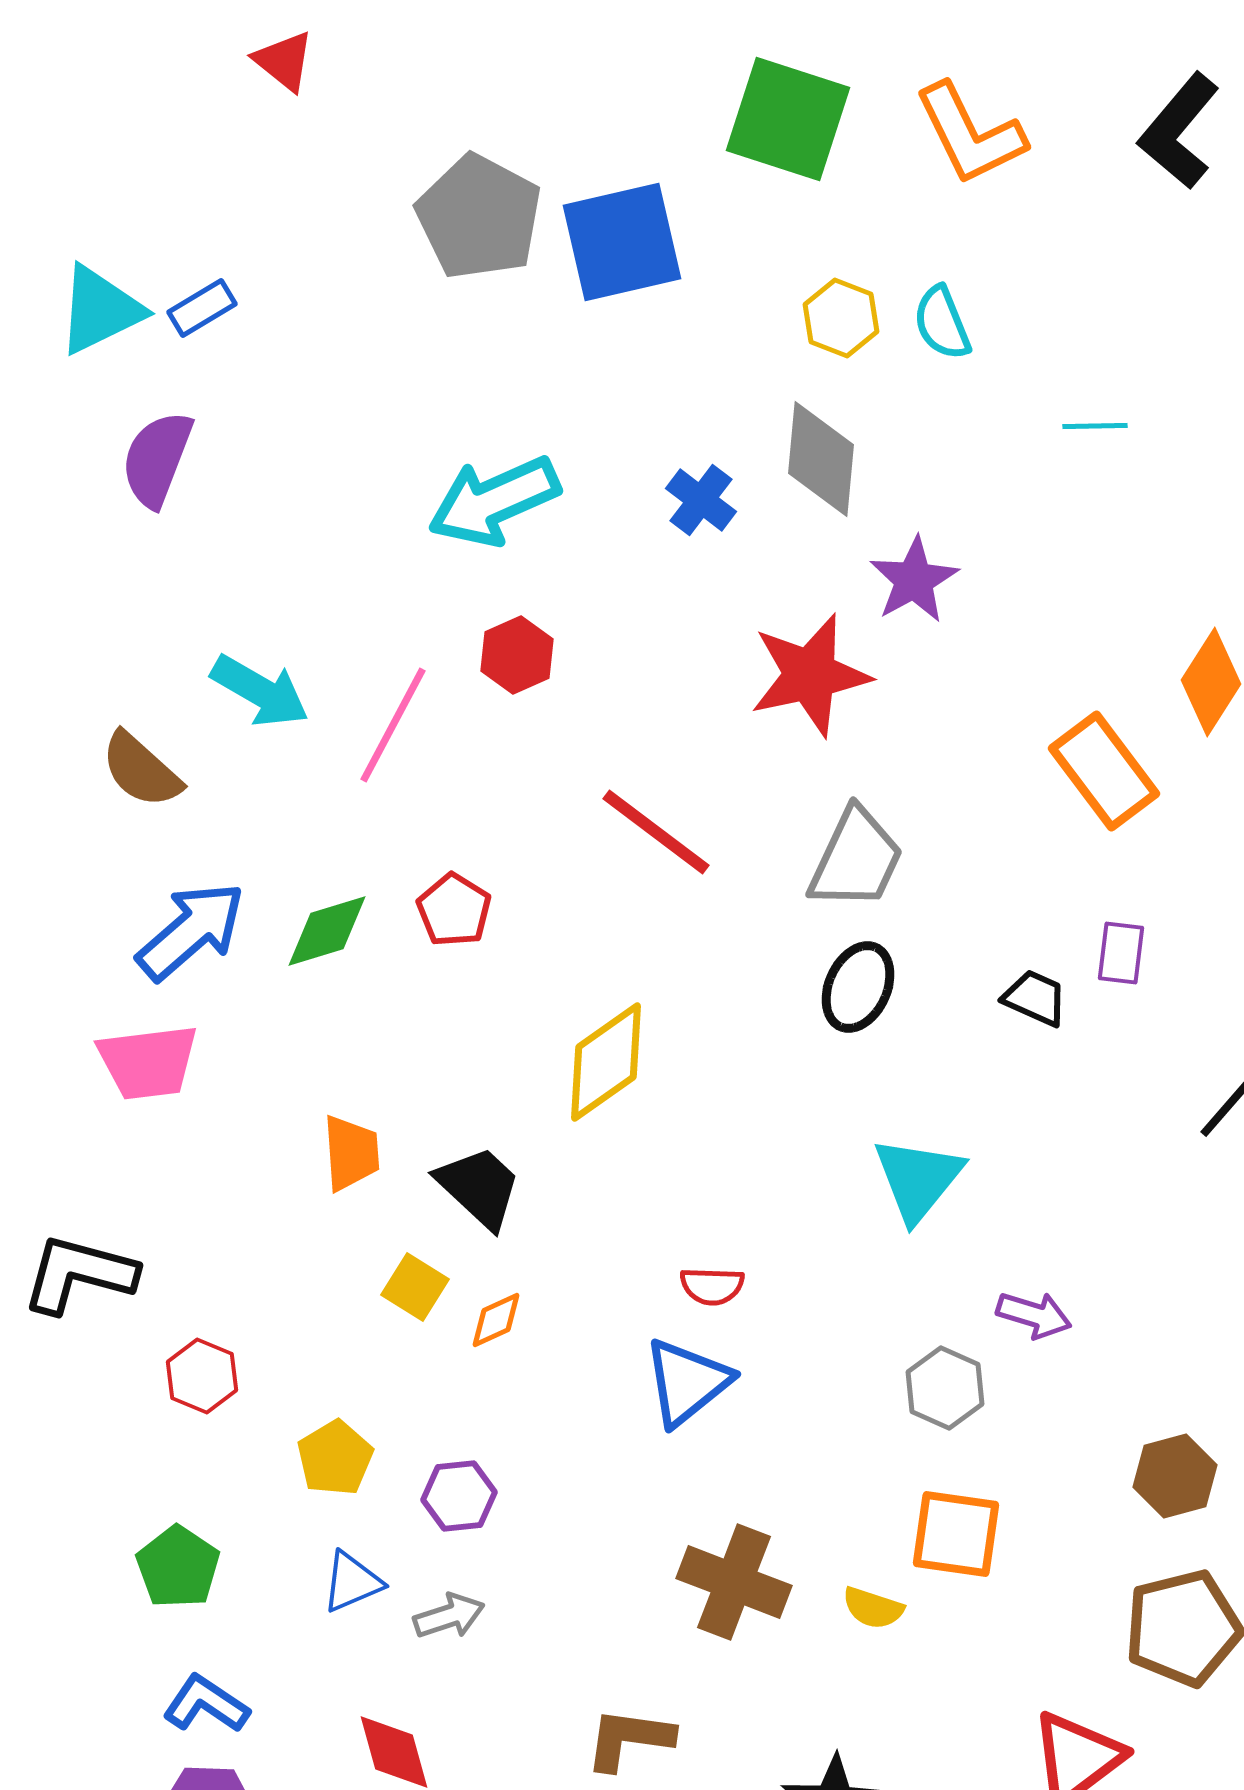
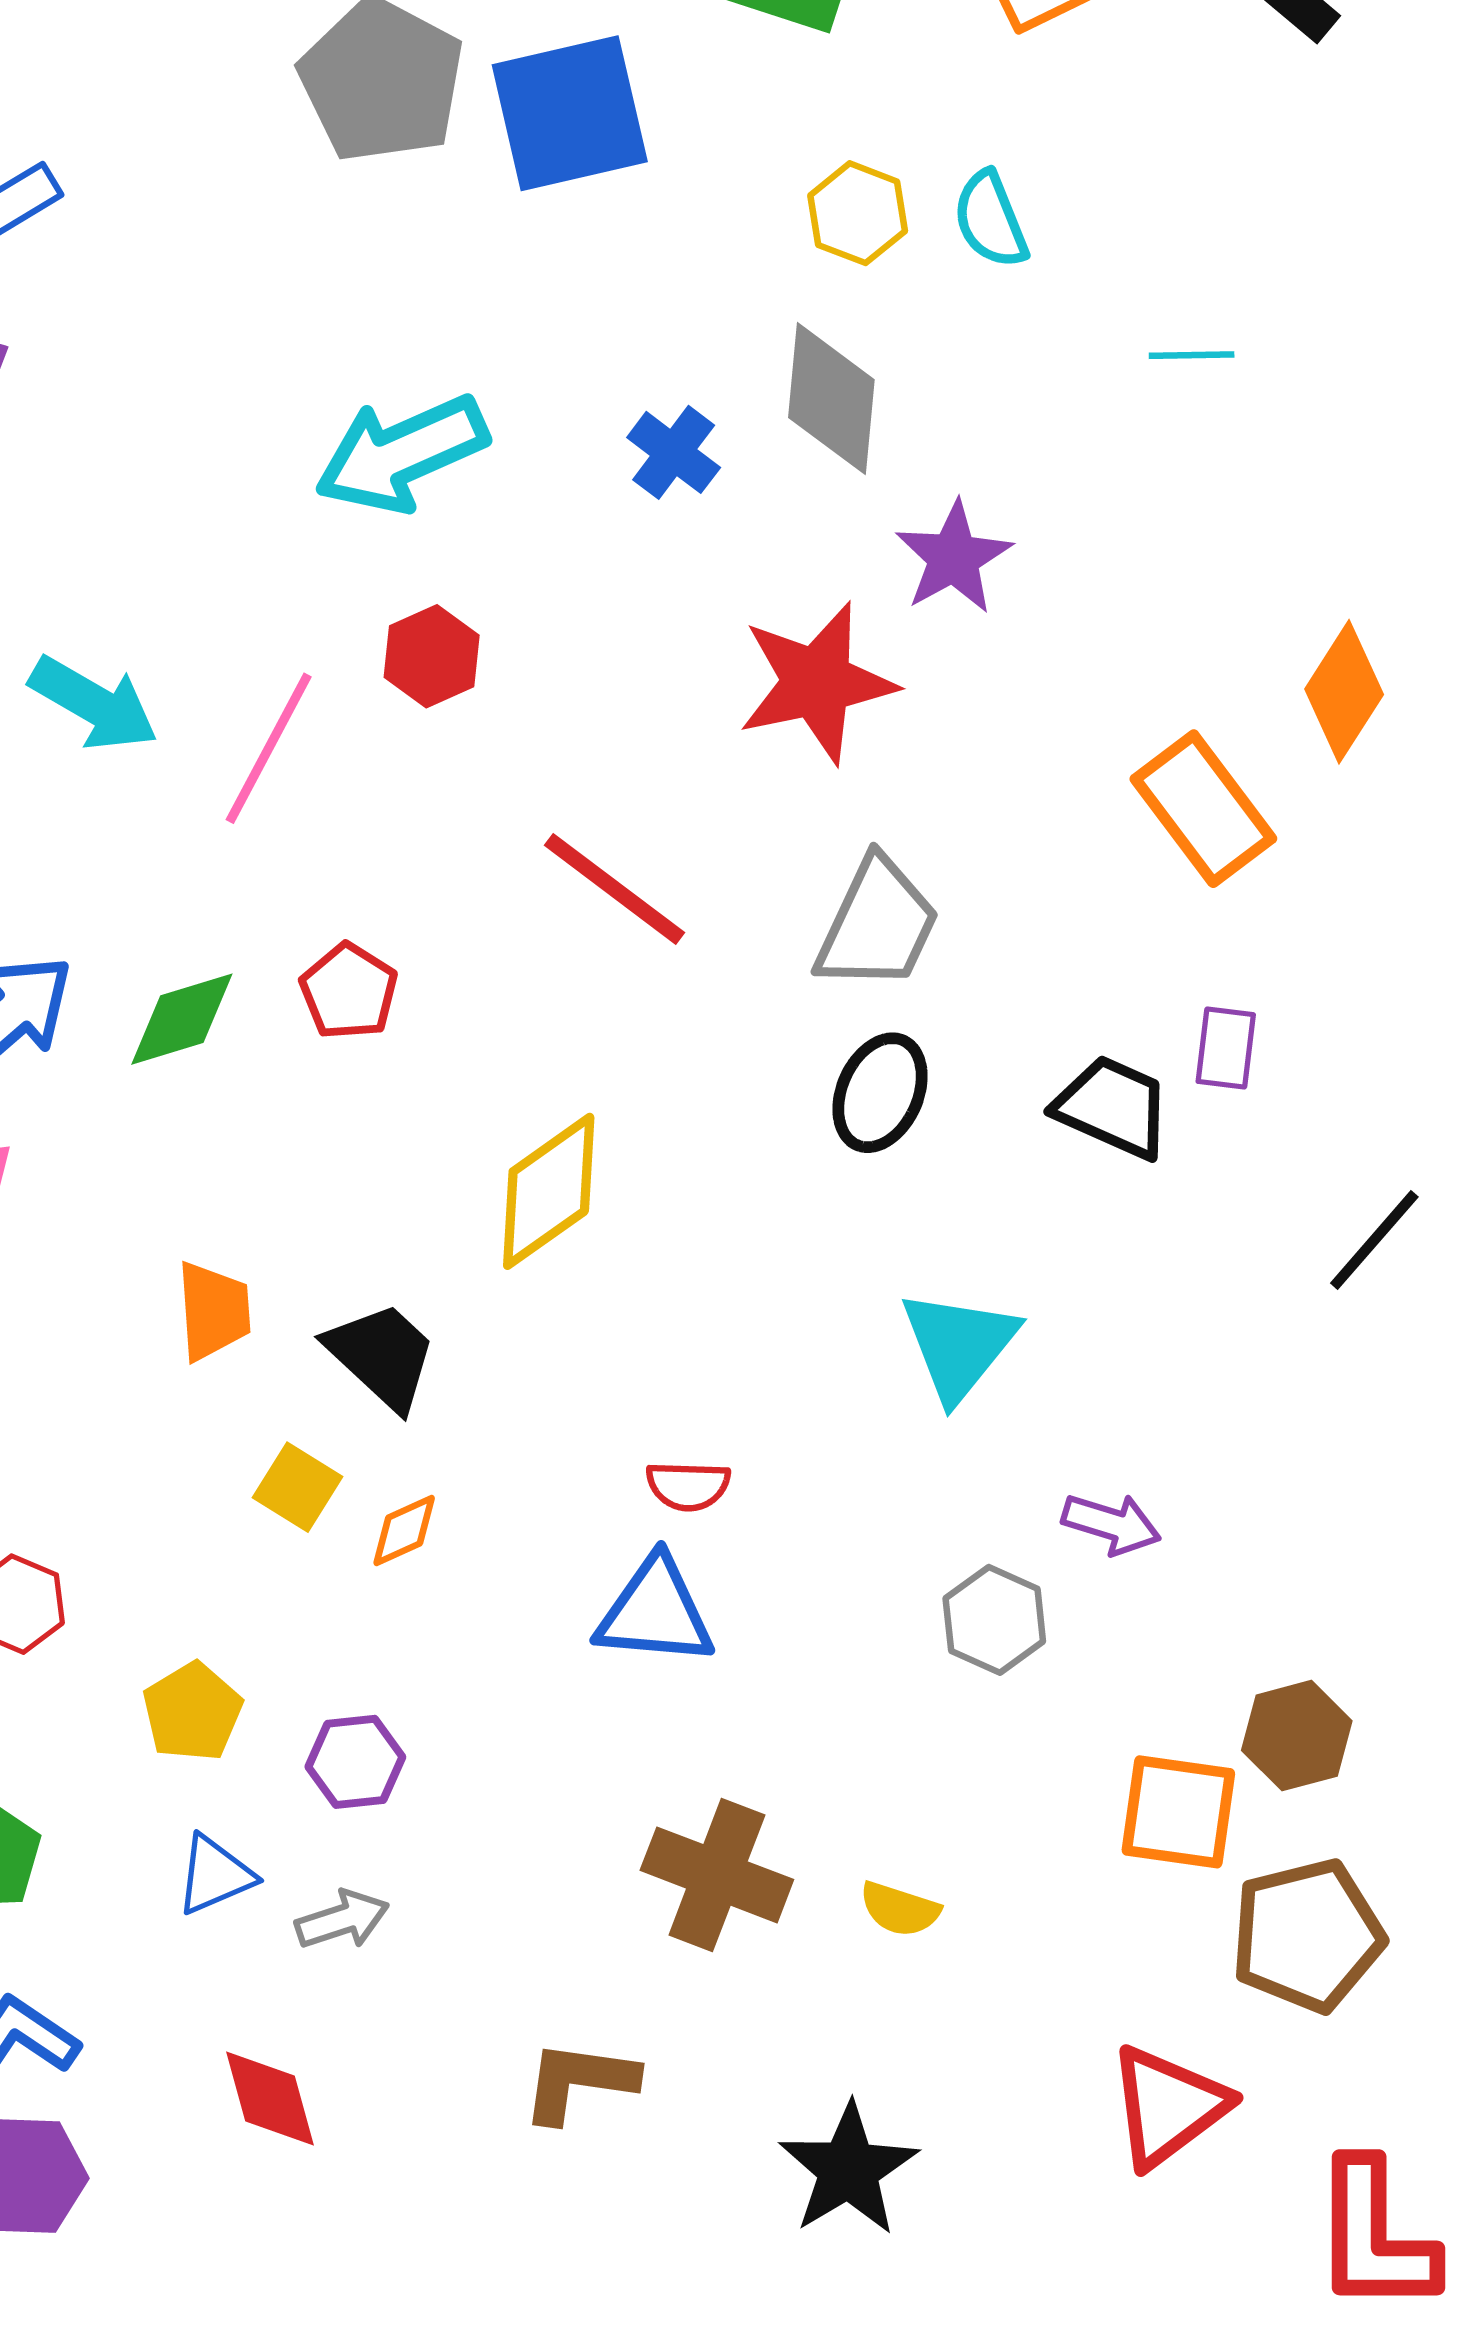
black trapezoid: (1035, 998) -> (1113, 1107), size x1.4
blue triangle: (687, 1382) -> (655, 1612), turned 44
orange square: (956, 1534) -> (1178, 1812), moved

